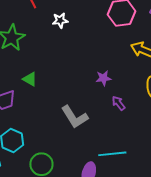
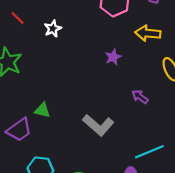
purple star: (103, 78) -> (113, 57), moved
green triangle: (30, 79) -> (42, 110), moved

